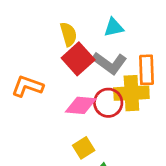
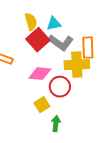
cyan triangle: (114, 27) -> (54, 24), moved
red circle: (108, 103) -> (60, 87), moved

